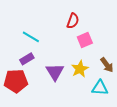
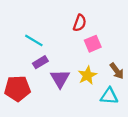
purple rectangle: (27, 59) -> (40, 62), moved

